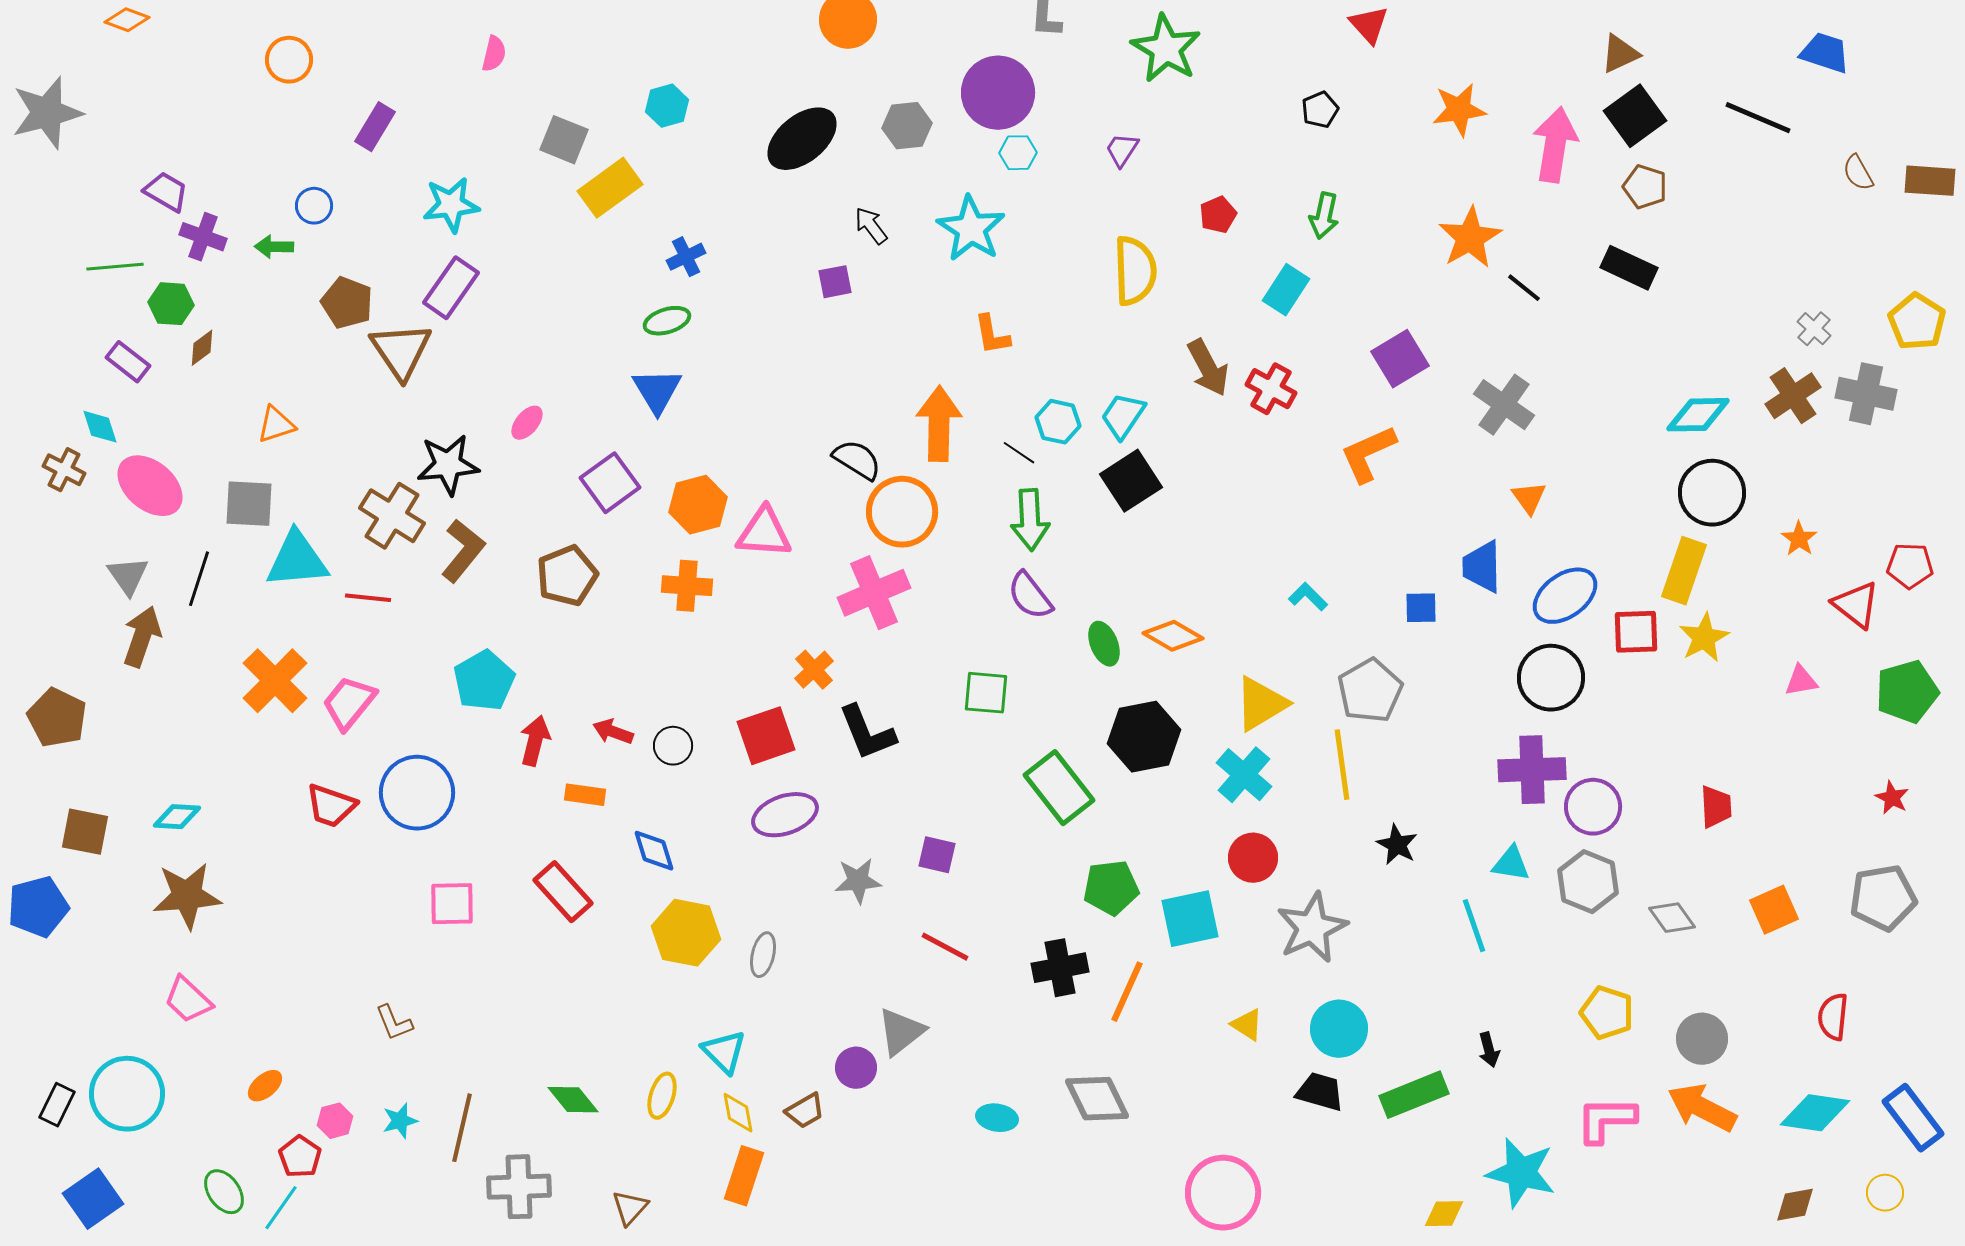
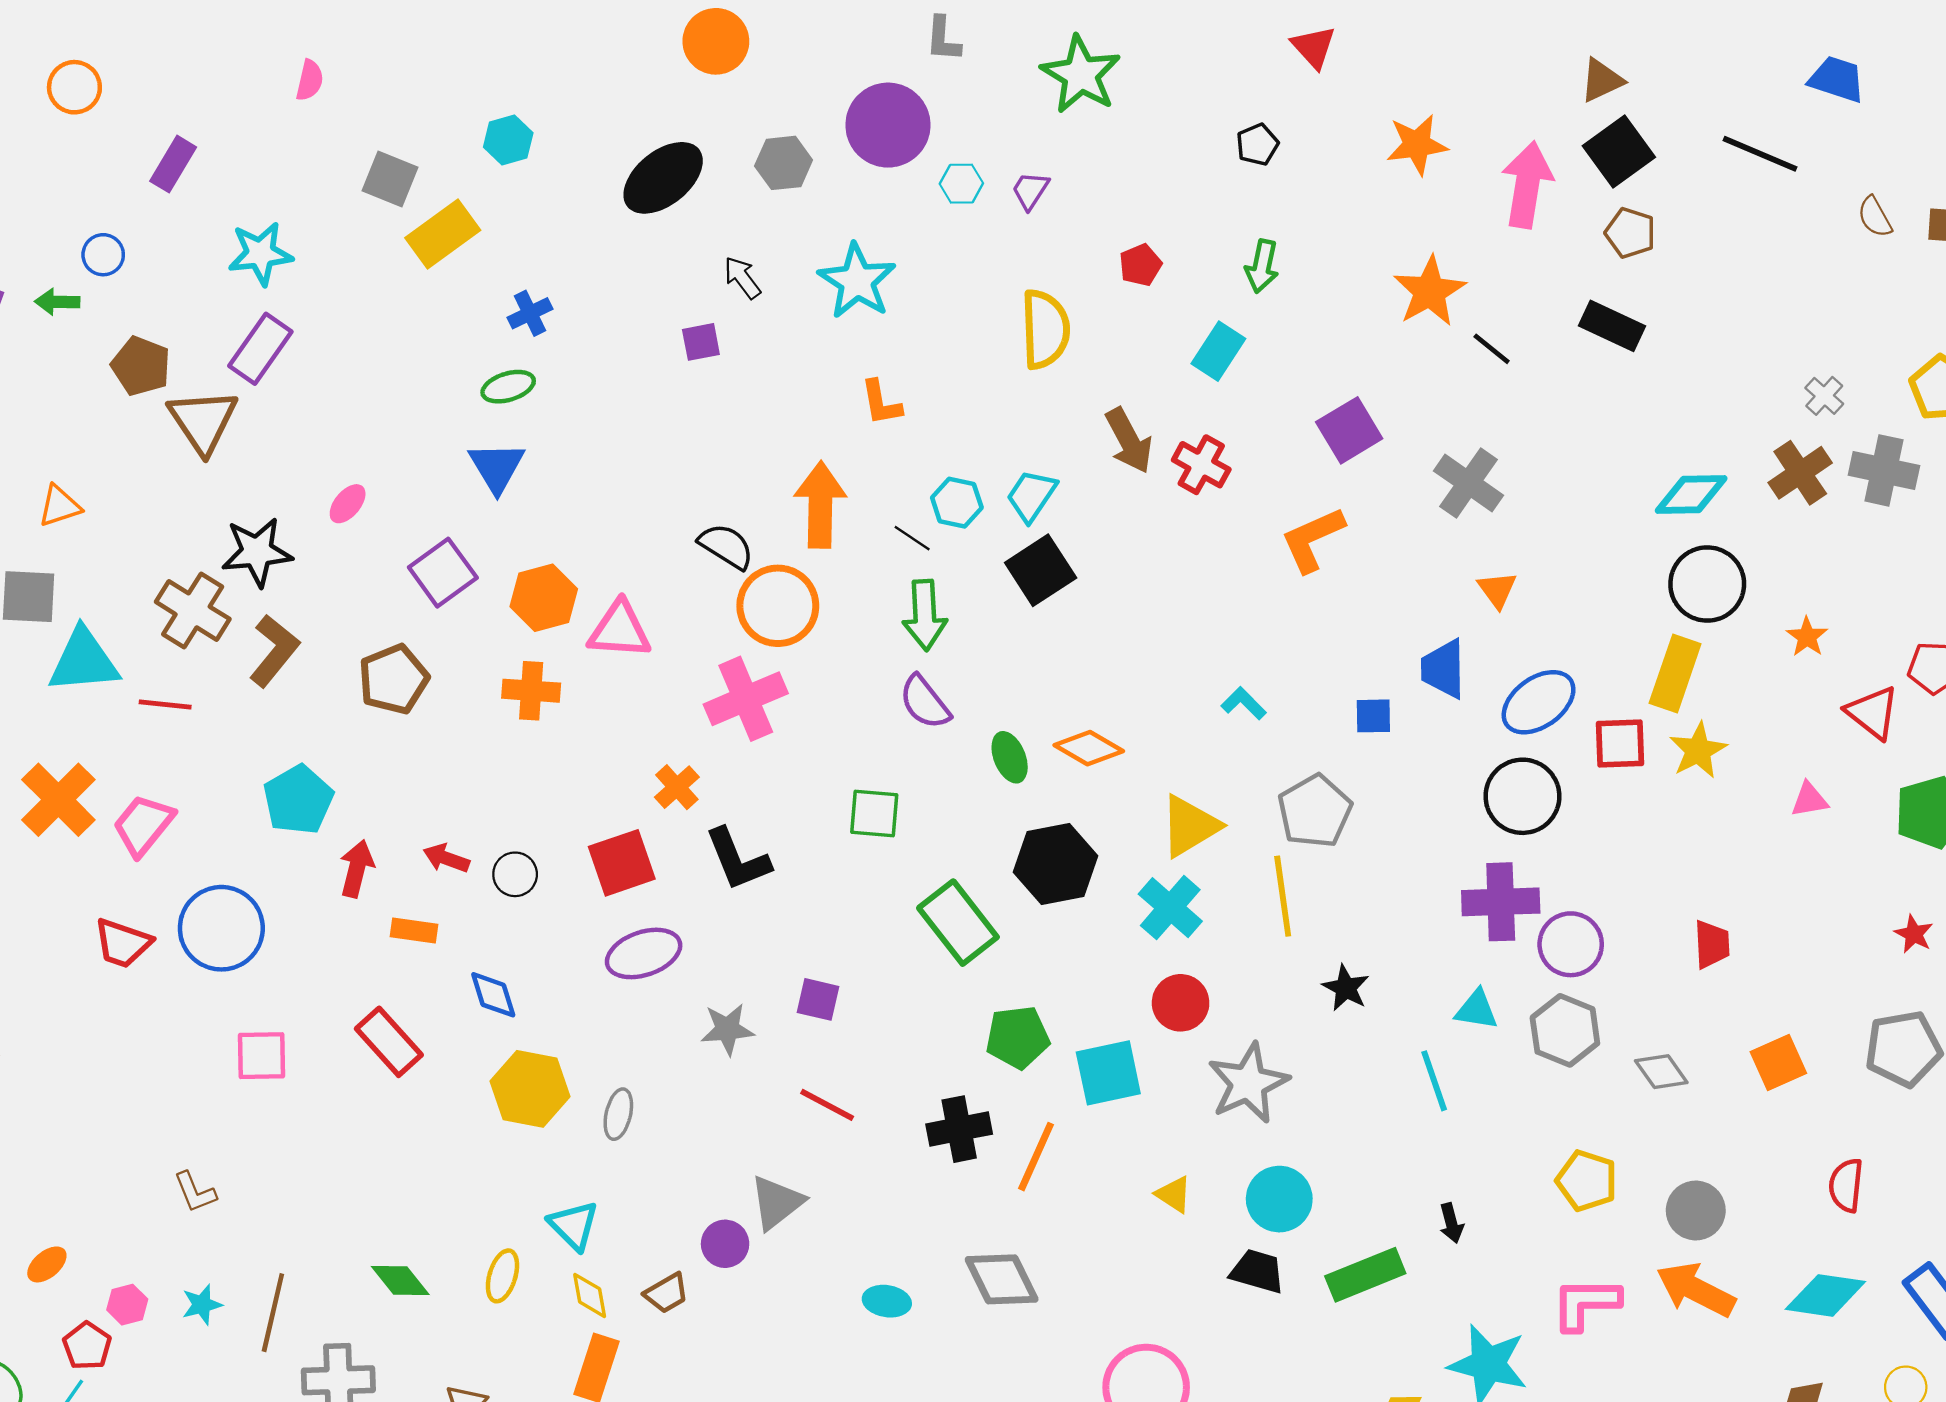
cyan hexagon: (1018, 153) -> (961, 184), moved

